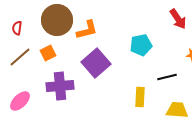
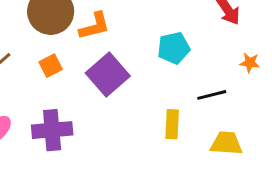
orange square: (48, 53) -> (51, 66), moved
purple cross: (60, 86) -> (52, 130), moved

